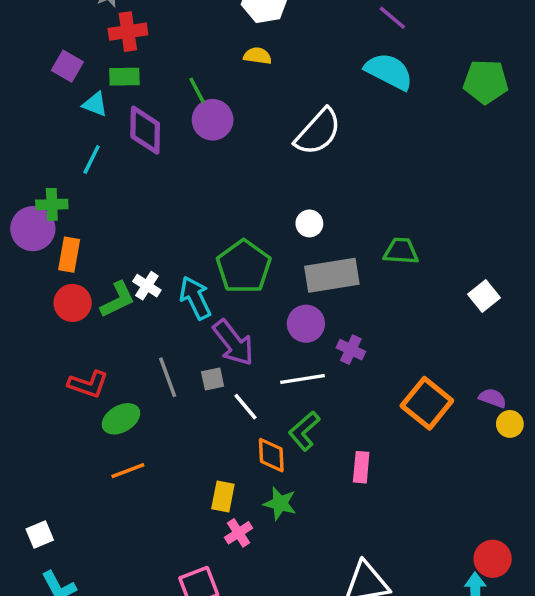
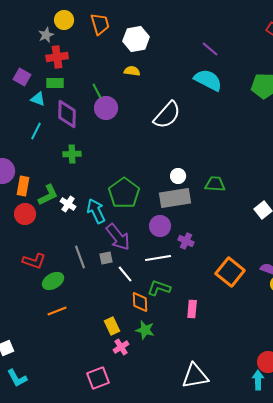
green cross: (52, 204) -> (72, 154), moved
white circle: (309, 223) -> (178, 176), moved
green L-shape: (118, 300) -> (48, 195), moved
green L-shape: (304, 431) -> (159, 288), turned 60
yellow rectangle: (223, 497) -> (112, 326), turned -36

